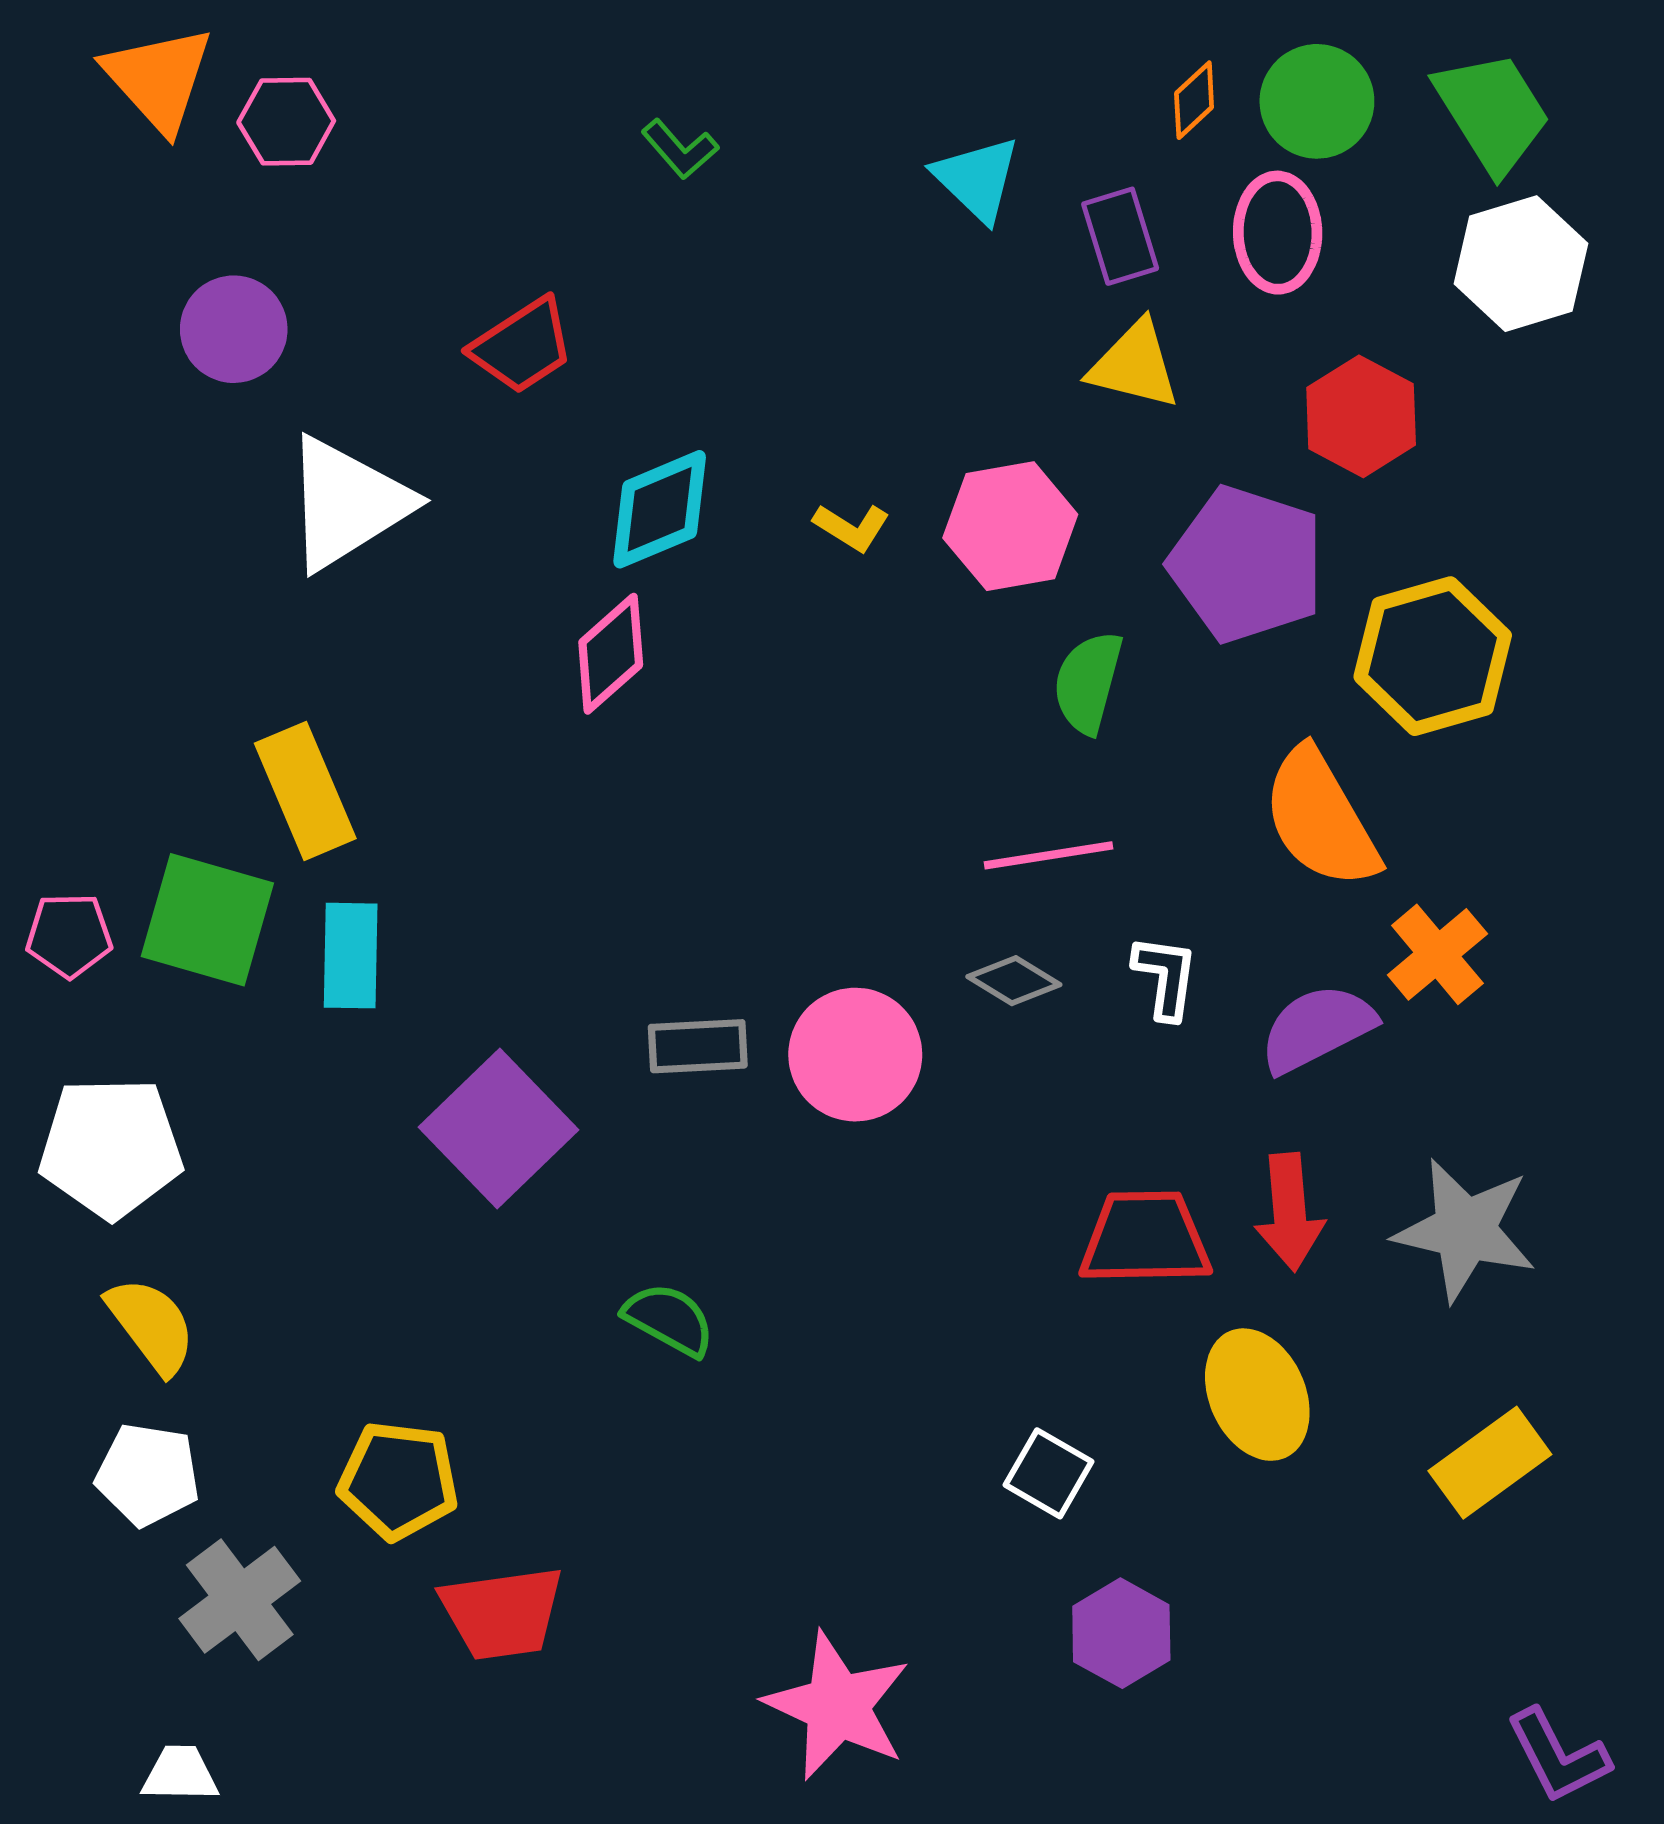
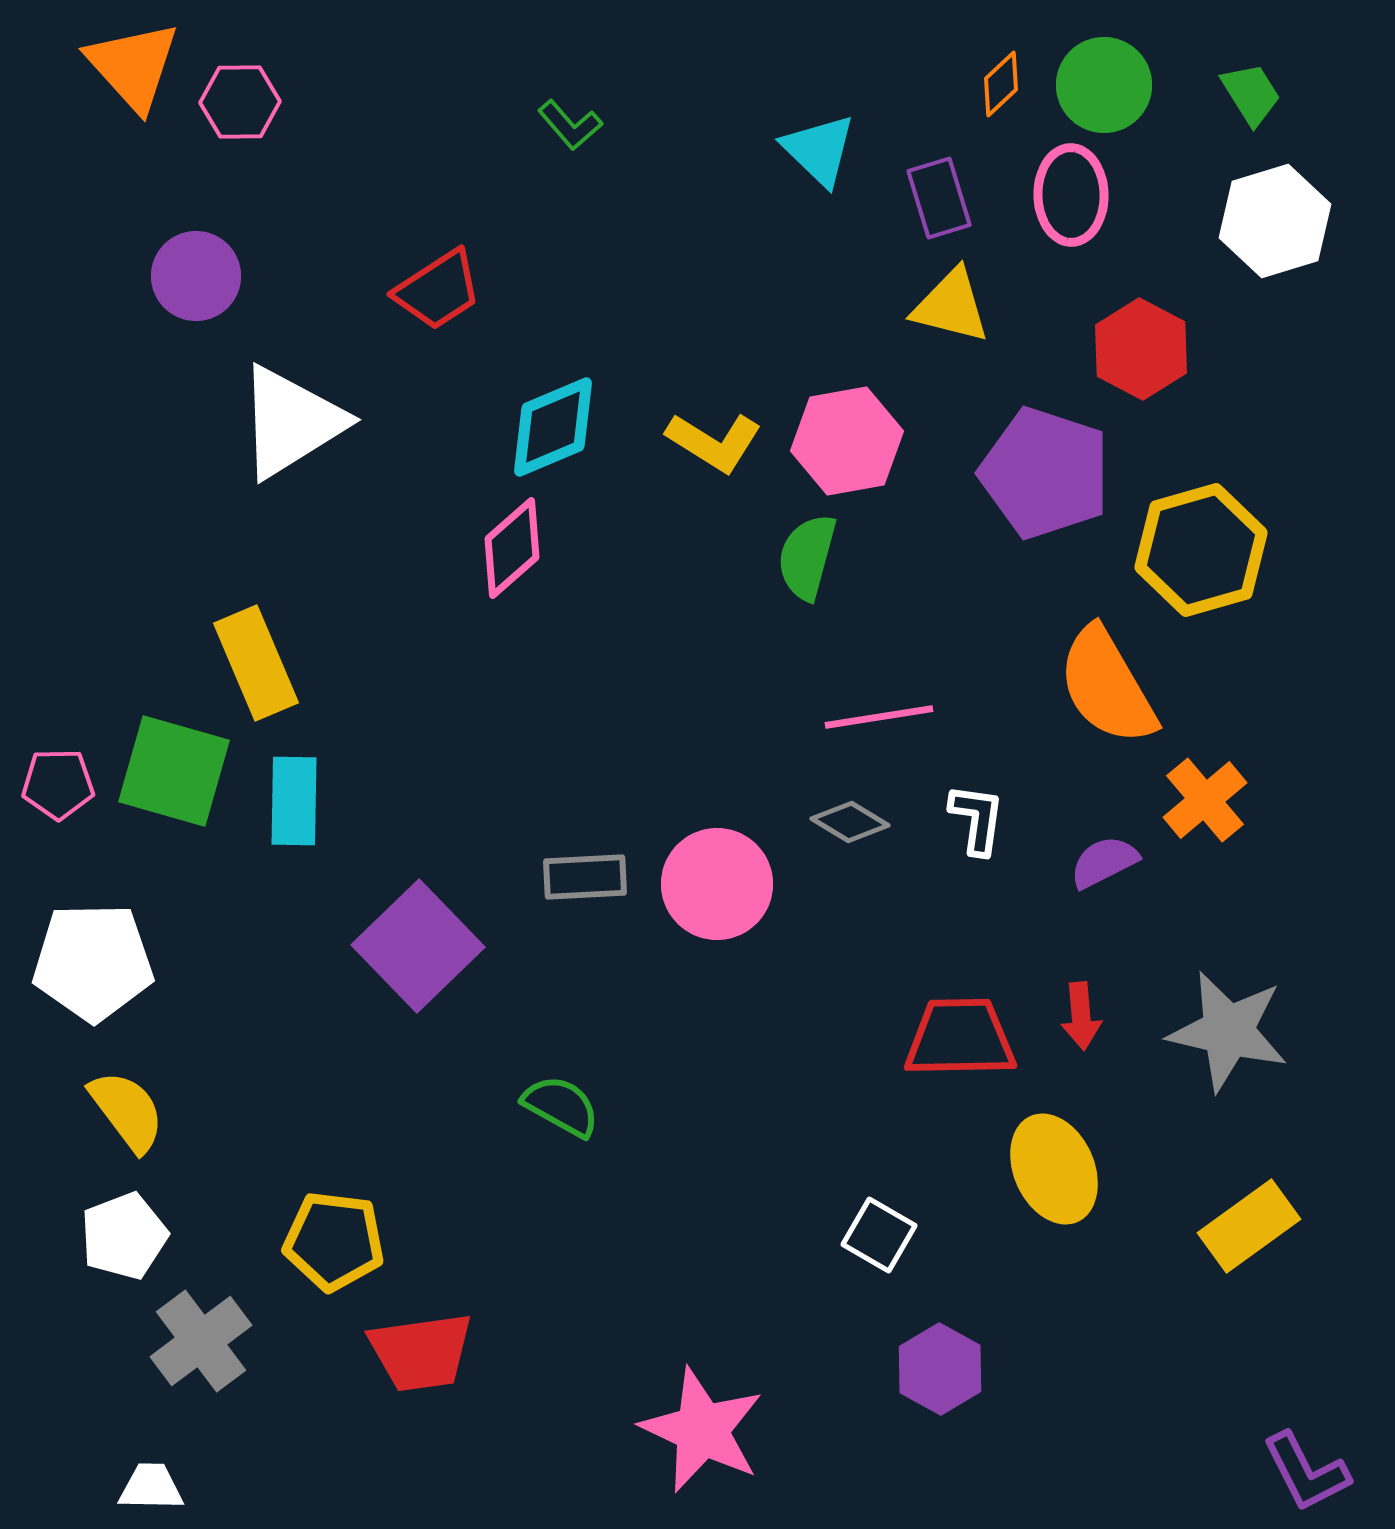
green trapezoid: (1492, 112) -> (1251, 94), size x0.6
yellow L-shape: (852, 527) -> (714, 442), size x1.5
green semicircle: (1088, 682) -> (807, 557), moved
purple semicircle: (1317, 1028) -> (1104, 862), size x0.7
red arrow: (1290, 1212) -> (1081, 1016), size x0.7
white pentagon: (148, 1474) -> (124, 1236), turned -30

